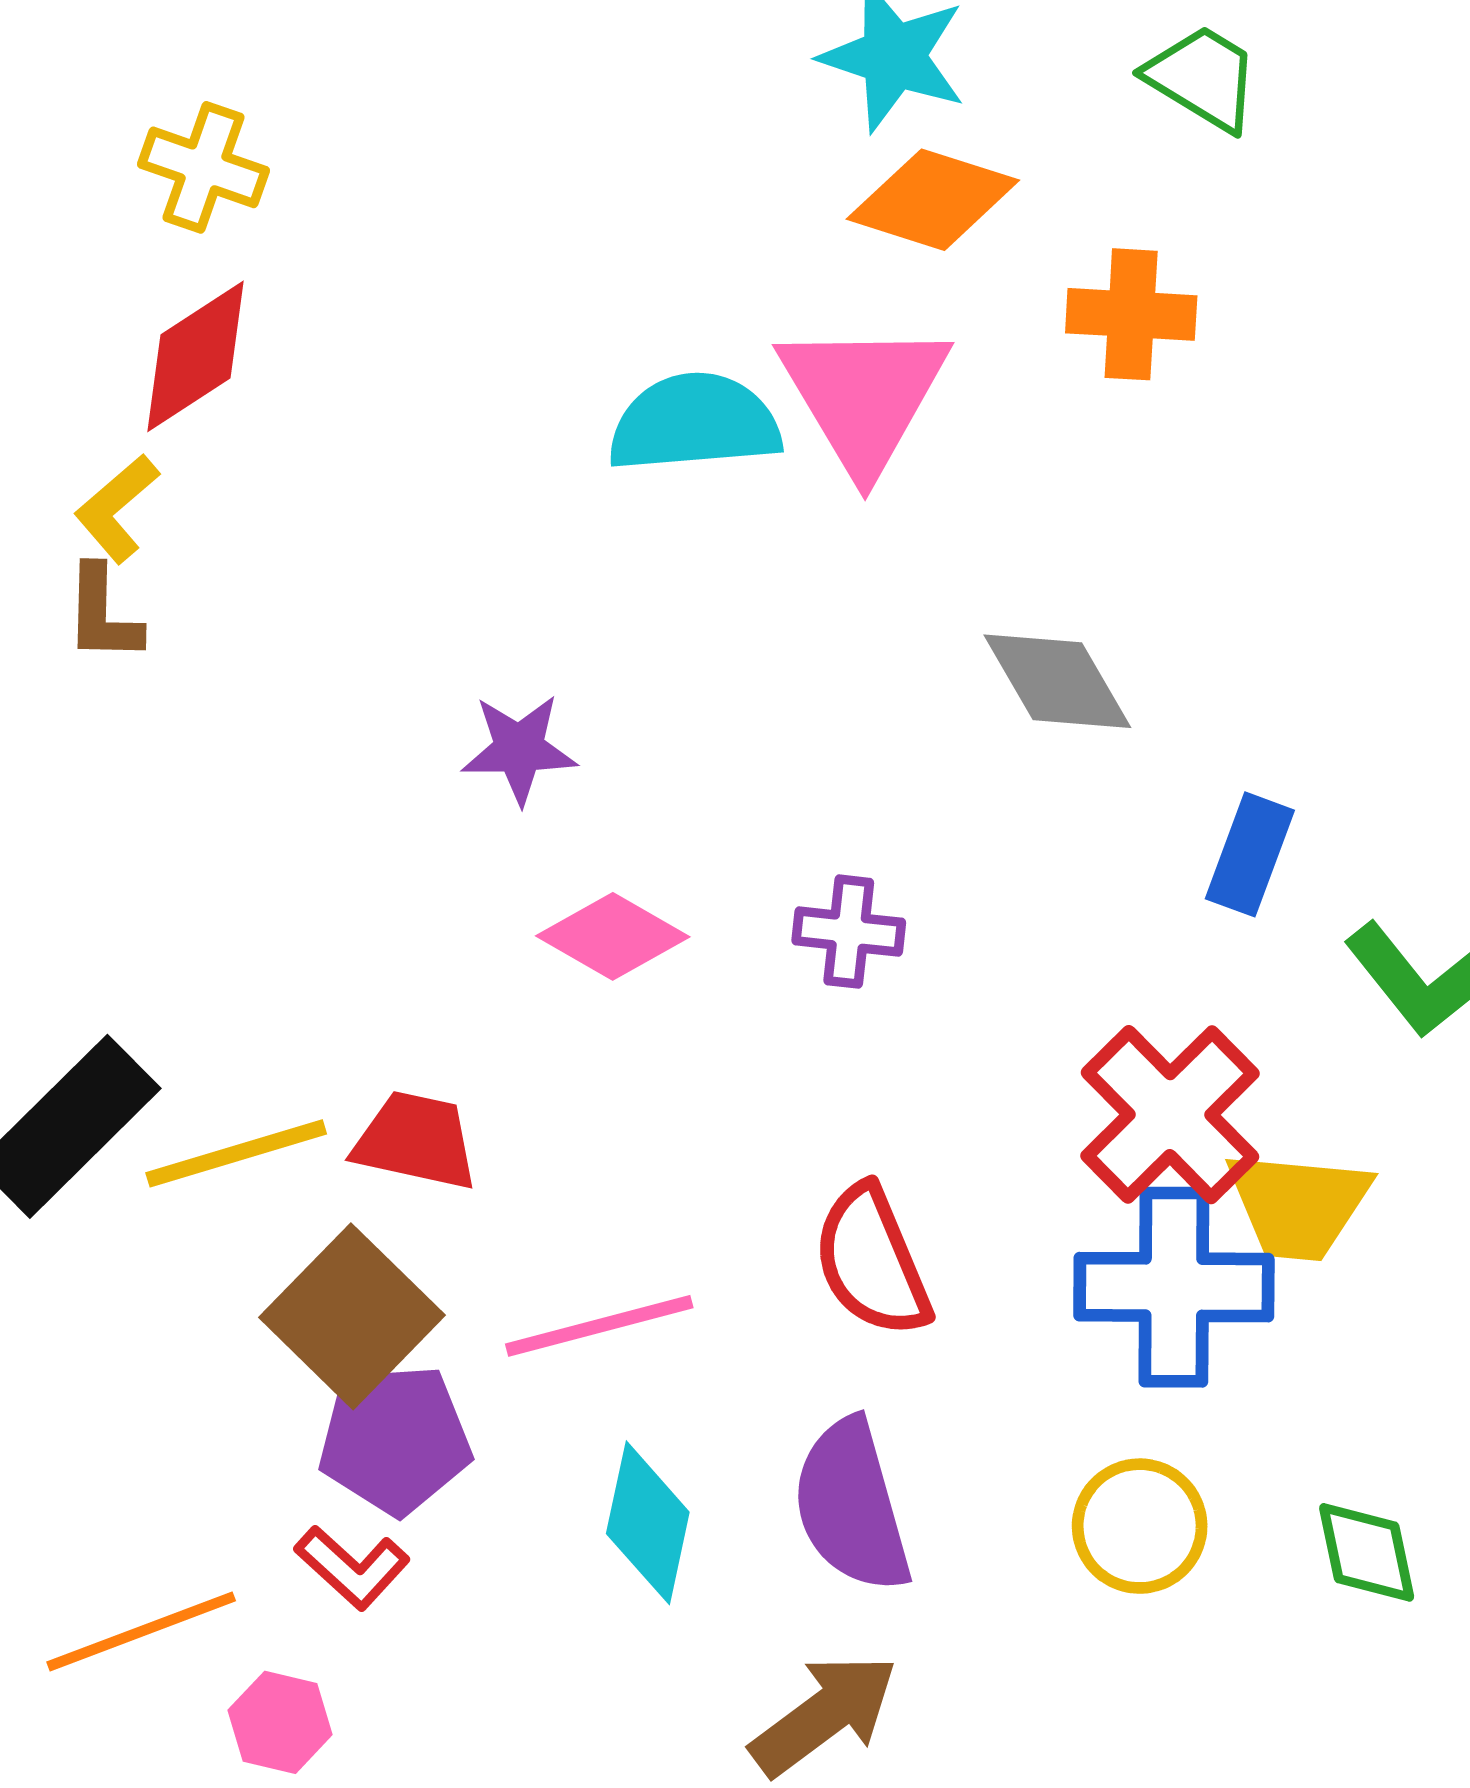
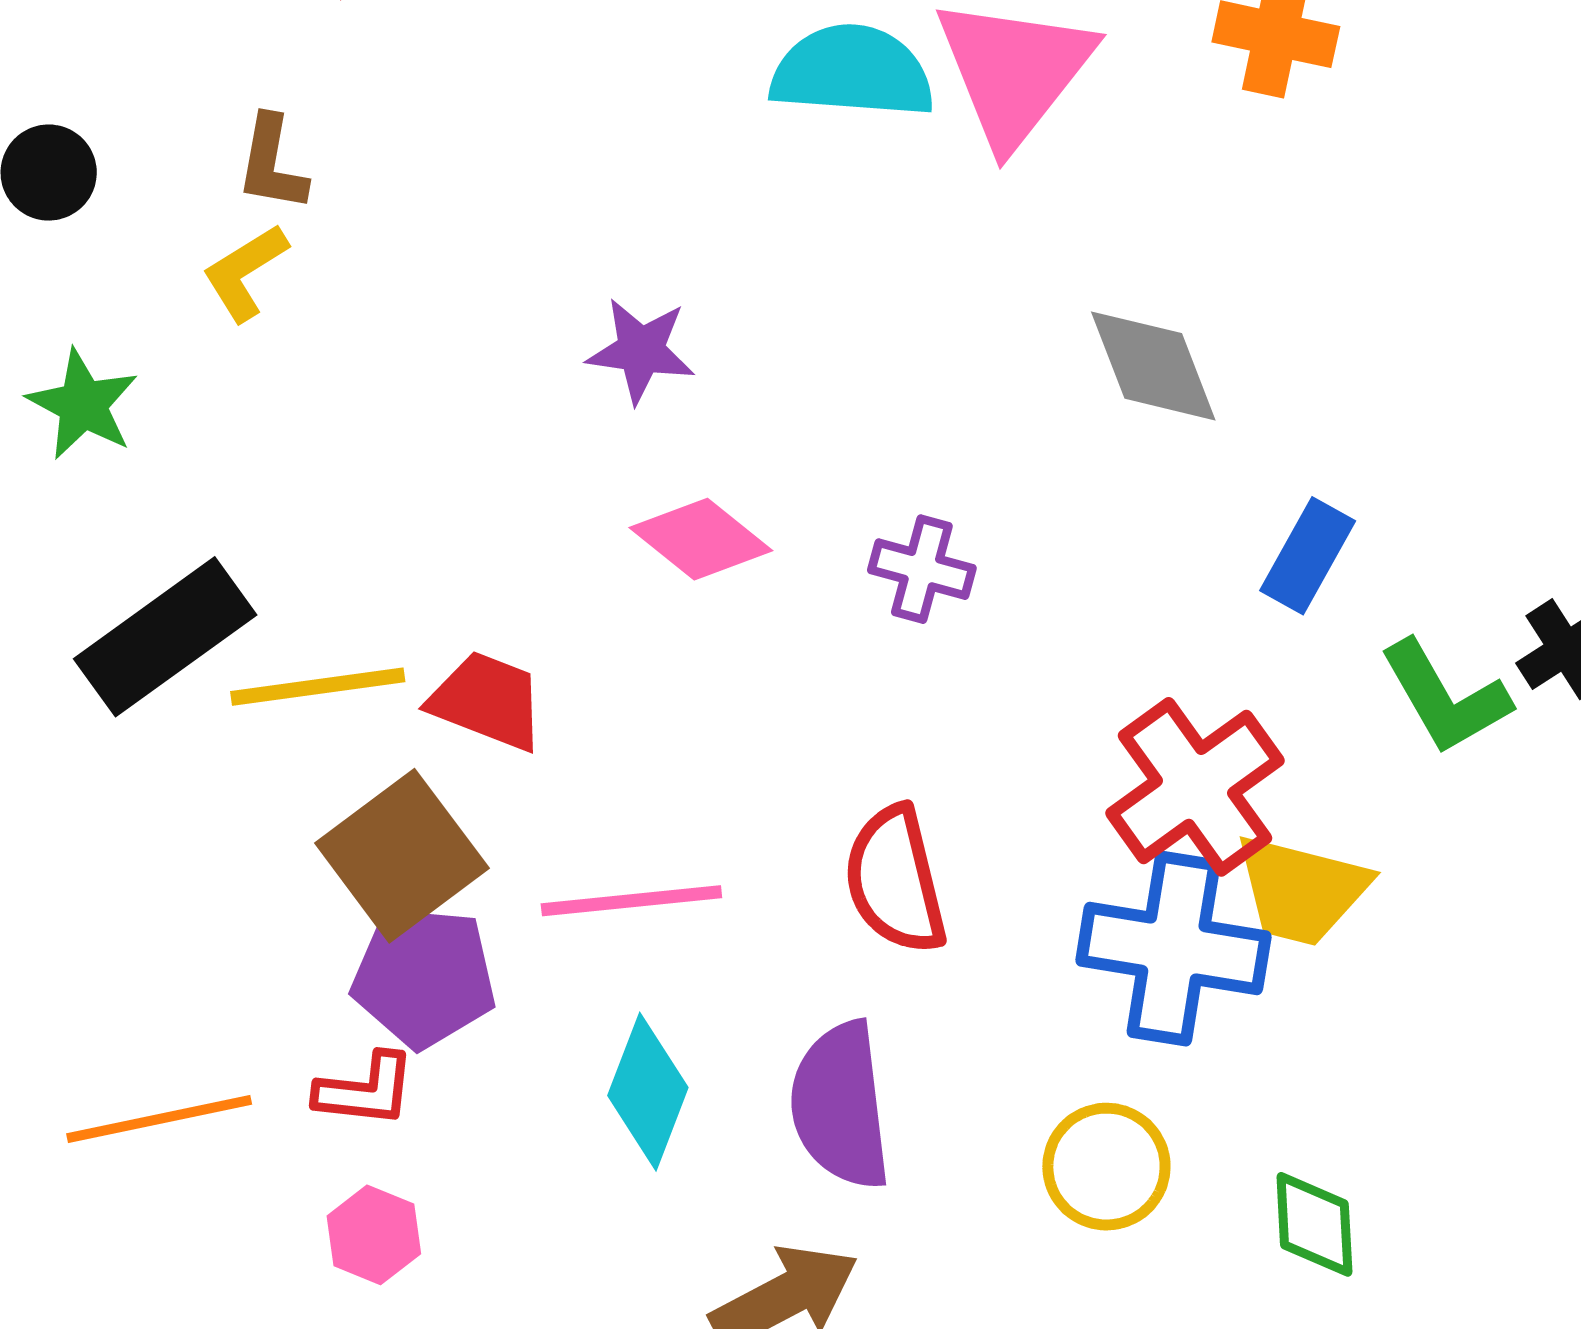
yellow L-shape: (117, 508) -> (245, 272), moved
red L-shape: (352, 1567) -> (365, 1090), turned -45
pink hexagon: (280, 1722) -> (374, 1235), moved

